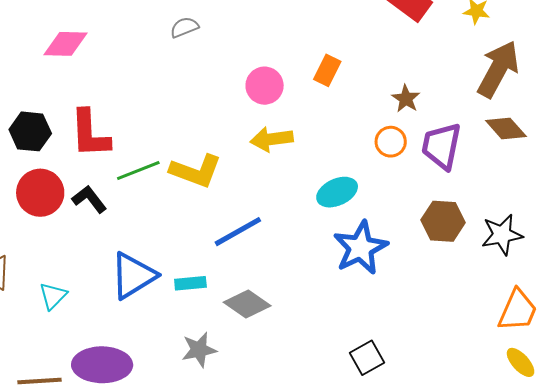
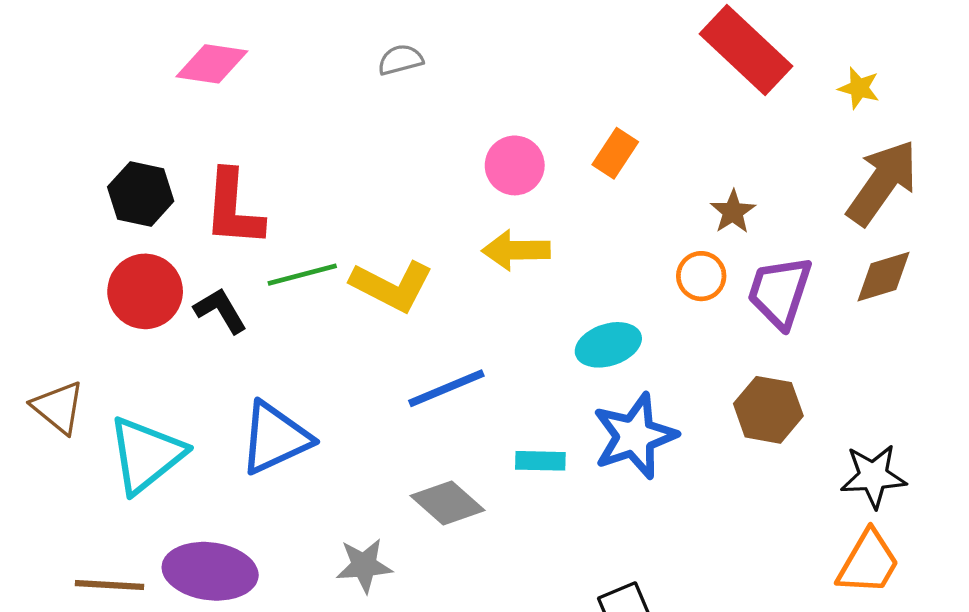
brown diamond: (506, 129) -> (883, 277), turned -72
black star: (502, 235) -> (873, 476), moved
cyan rectangle: (190, 283) -> (540, 461), moved
cyan triangle: (53, 296) -> (146, 455), size x1.8

